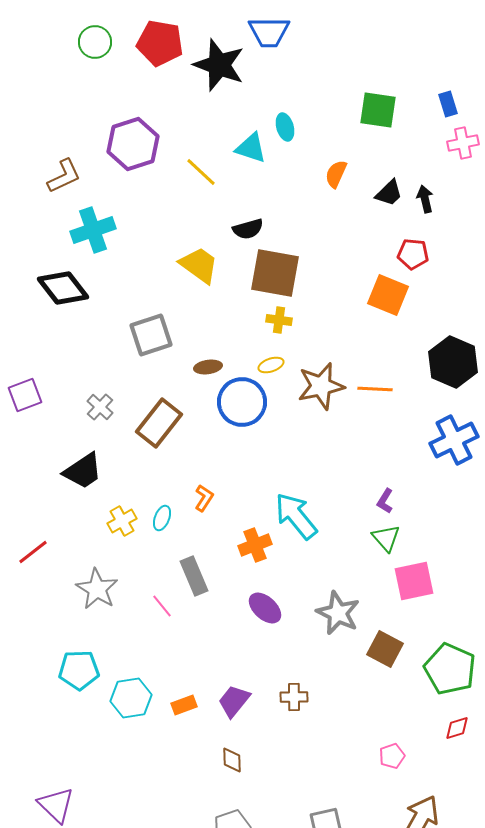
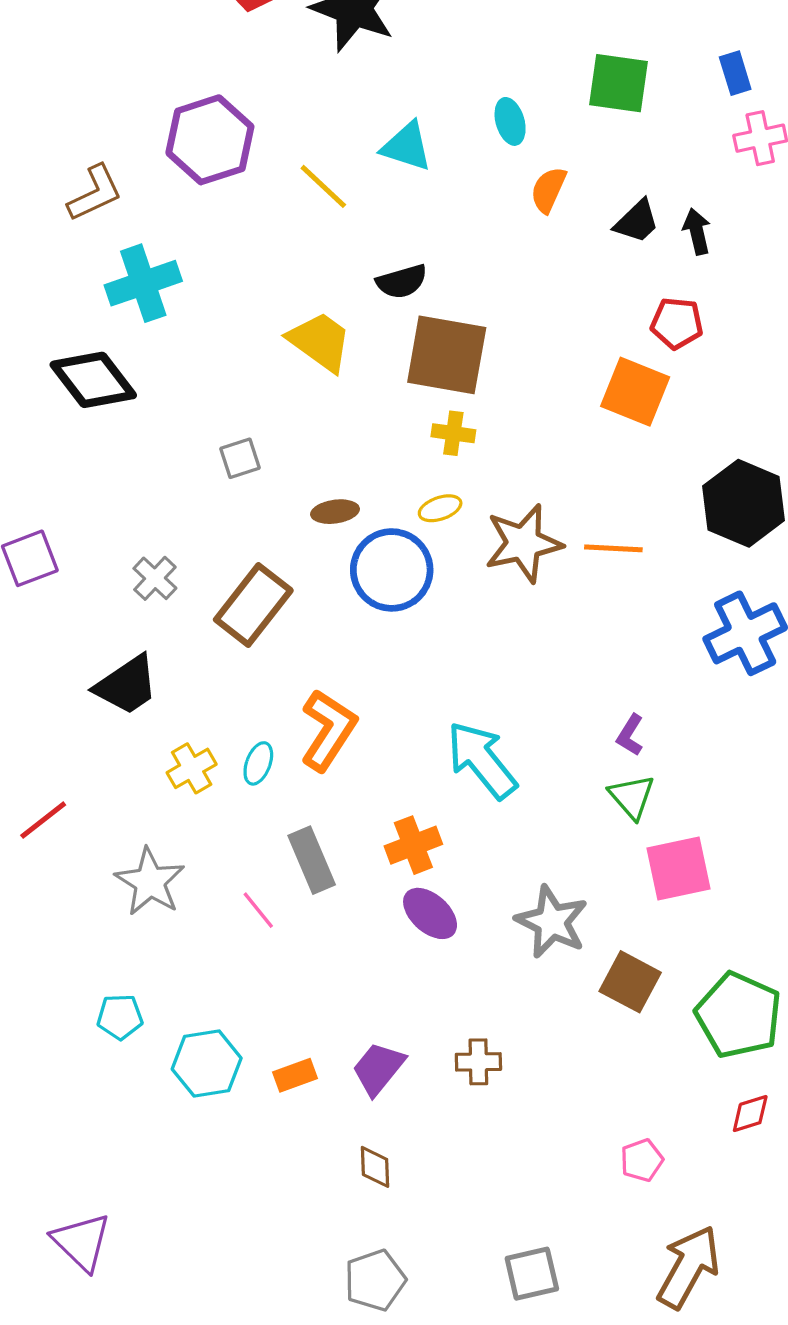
cyan ellipse: (285, 127) -> (510, 121), moved
gray square: (151, 335) -> (240, 458), size x0.6
orange L-shape: (204, 498) -> (328, 730), size x1.8
orange cross: (255, 545) -> (413, 845), moved
cyan pentagon: (79, 670) -> (120, 1017), size x0.7

